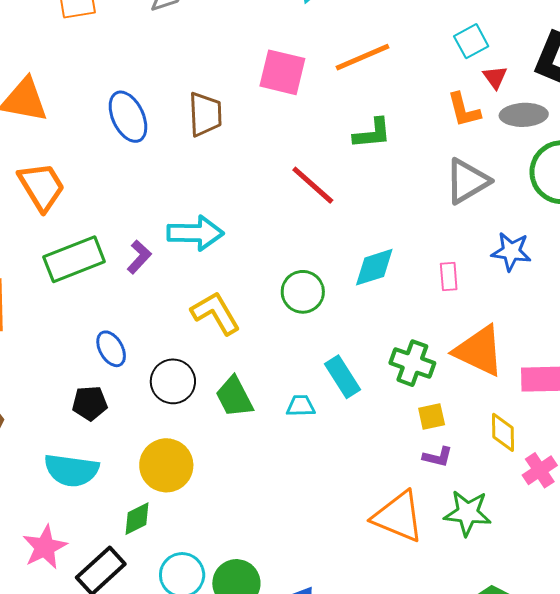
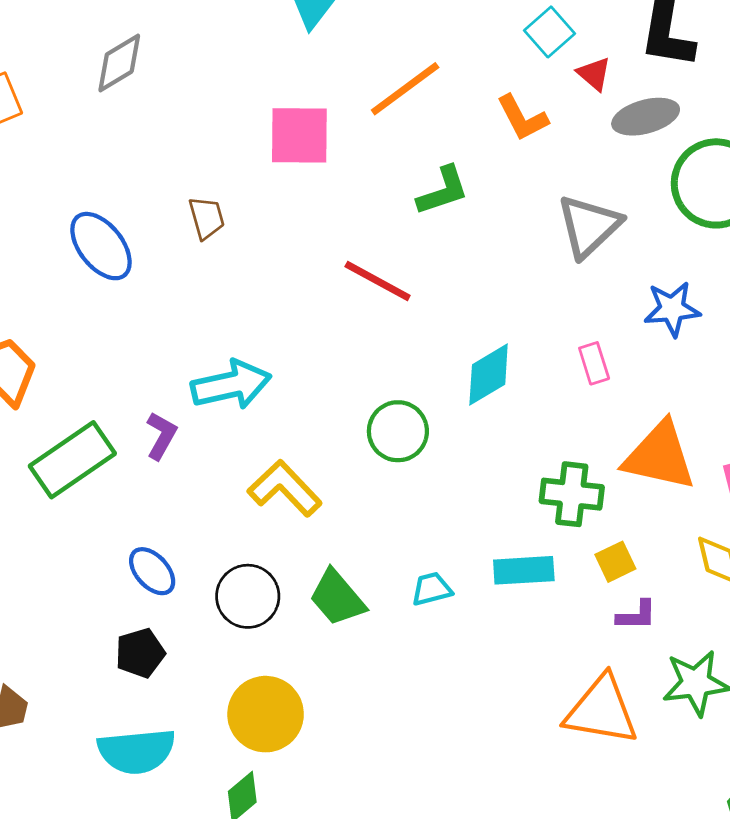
orange L-shape: (464, 110) -> (522, 118), moved
brown trapezoid: (205, 114) -> (207, 218), size x0.7
cyan rectangle: (343, 377) -> (524, 570), moved, turned -48

